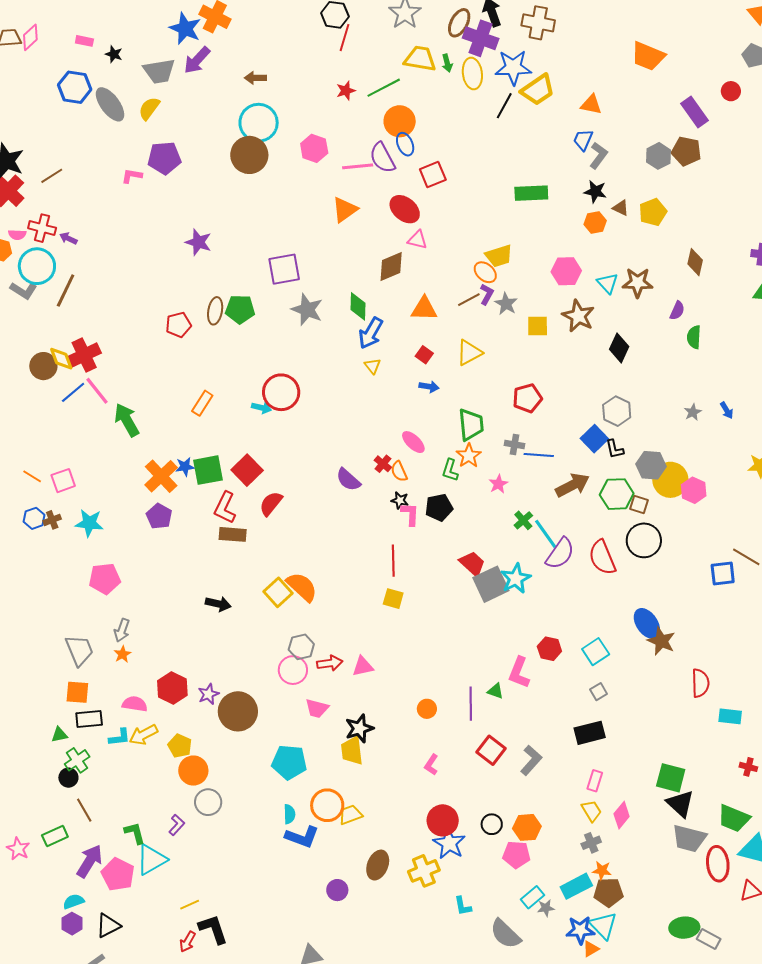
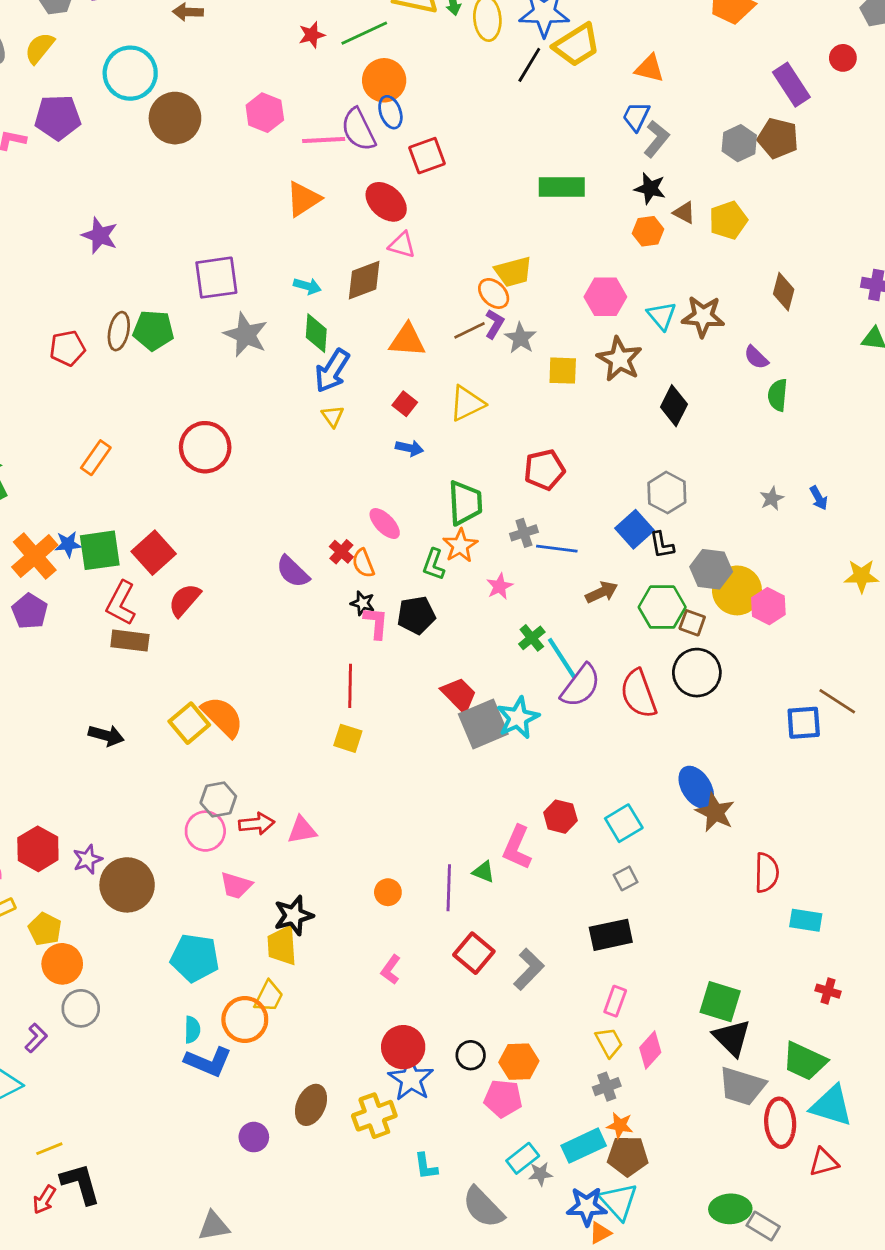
cyan circle: (259, 123) -> (130, 73), moved
purple semicircle: (677, 311) -> (756, 357), turned 108
cyan arrow: (261, 408) -> (307, 286), moved
gray cross: (514, 445) -> (524, 533), turned -30
brown arrow: (572, 485) -> (602, 592), size x0.7
yellow trapezoid: (350, 815) -> (269, 996), moved, turned 135

